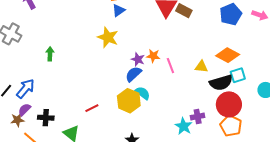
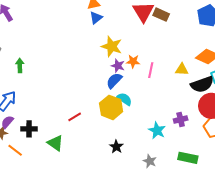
yellow star: (108, 37) -> (112, 46), moved
green arrow: (50, 54) -> (20, 65), moved
pink line: (170, 66) -> (151, 70), turned 35
cyan star: (184, 126) -> (157, 130), moved

